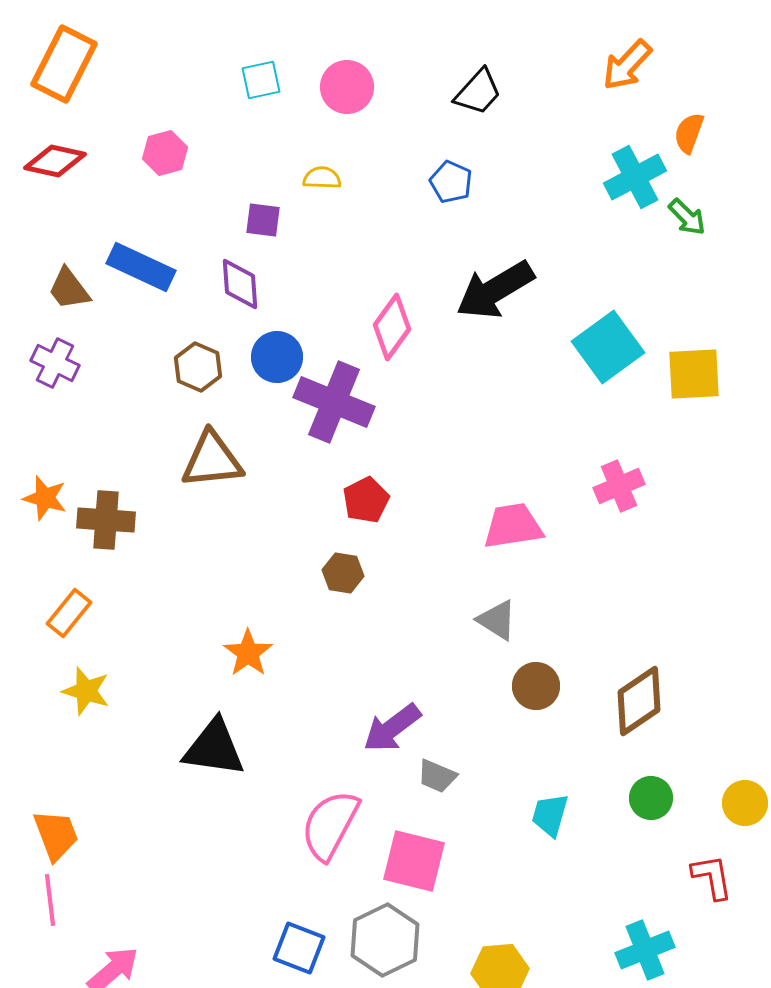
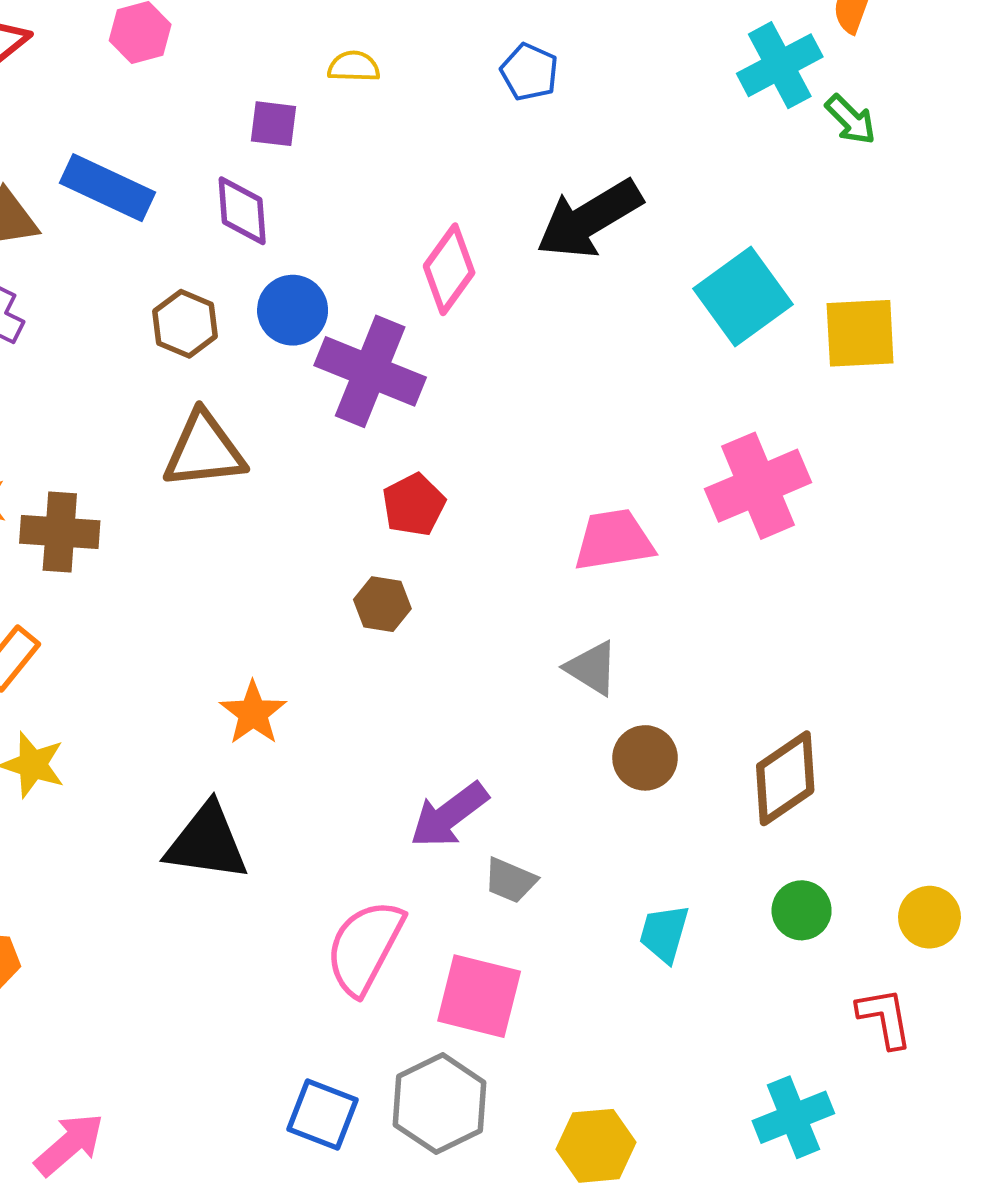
pink cross: (619, 486) -> (758, 486), size x1.5

